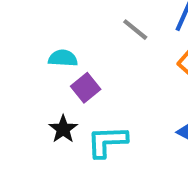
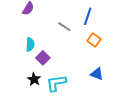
cyan semicircle: (63, 58) -> (30, 44), turned 96

